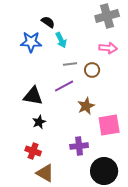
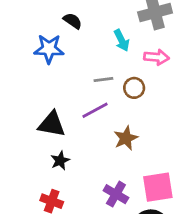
cyan arrow: (61, 40) -> (122, 40), moved
pink square: (109, 125) -> (158, 187), moved
purple cross: (79, 146) -> (116, 194), turned 36

